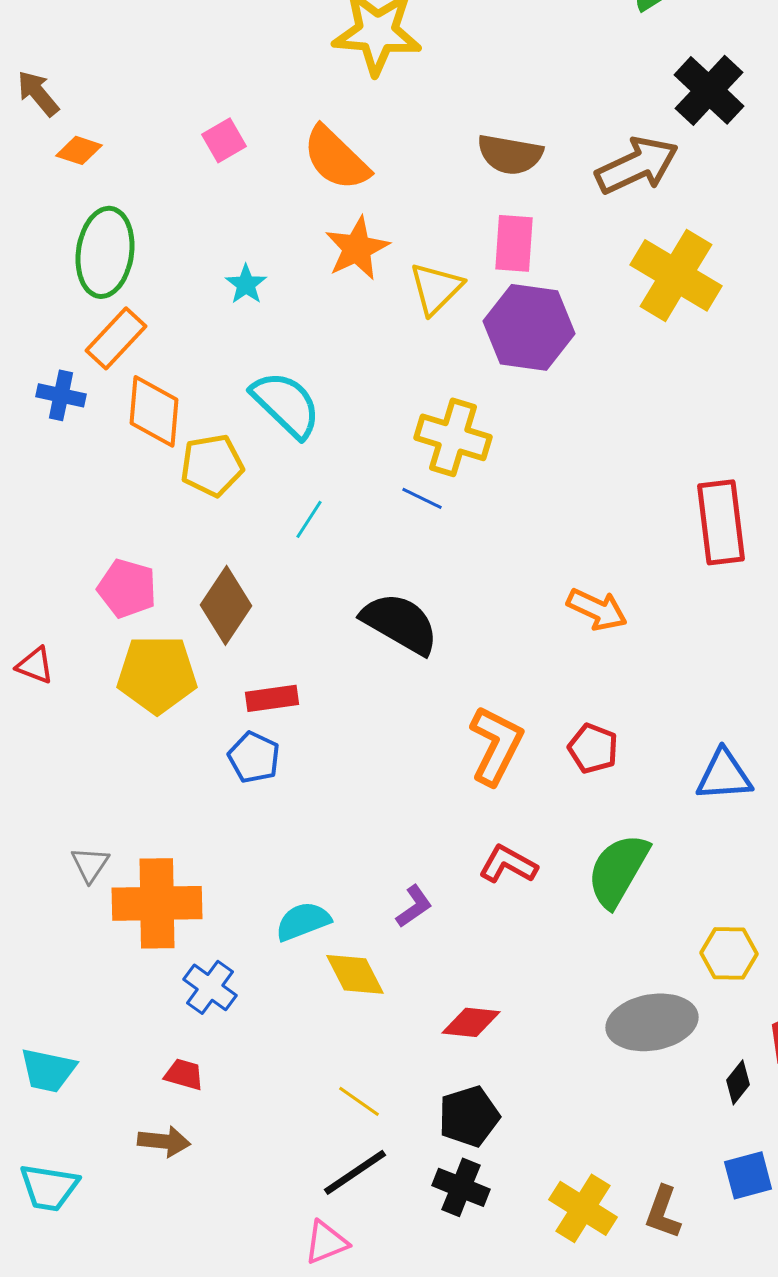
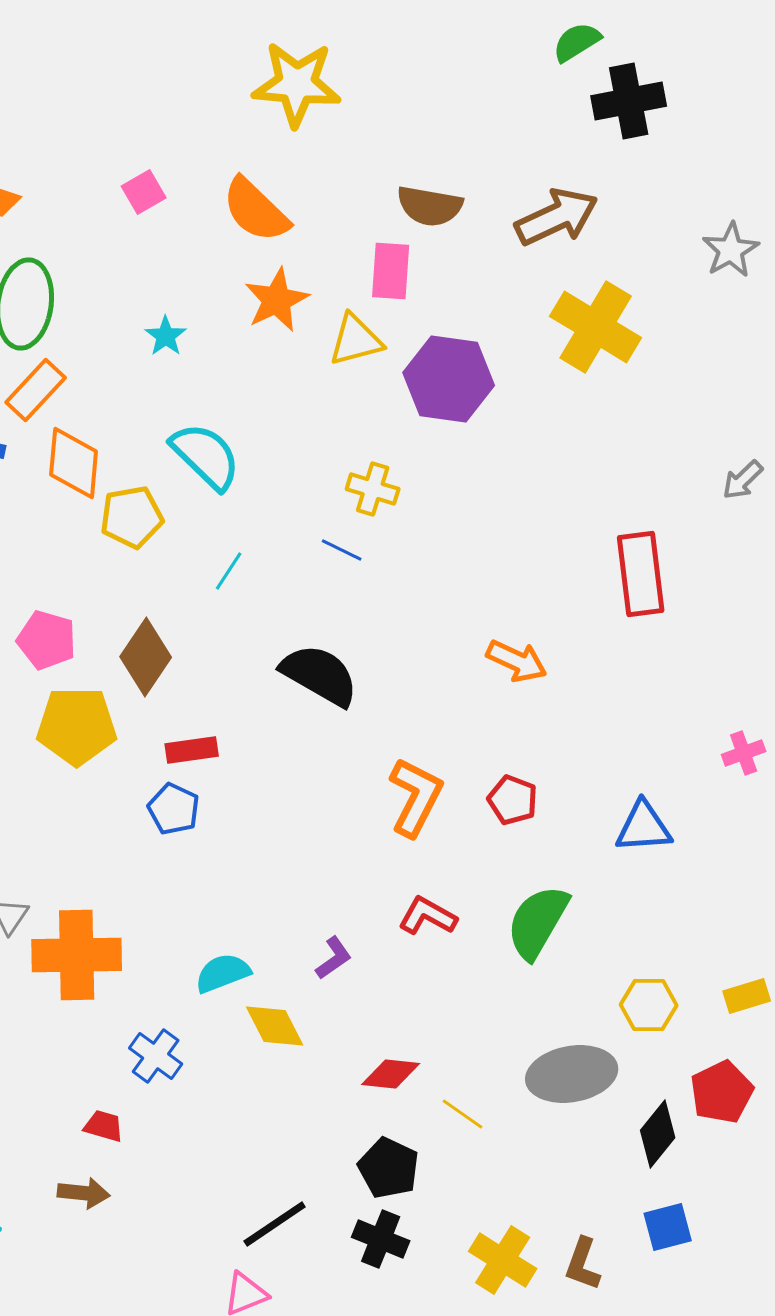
black cross: (709, 90) -> (629, 101), moved, turned 36
pink rectangle: (514, 243) -> (391, 271), moved
yellow triangle: (436, 288) -> (356, 340), turned 30
yellow cross: (453, 437) -> (373, 489), size x0.7
blue cross: (210, 987) -> (156, 1056), moved
black diamond: (738, 1082) -> (658, 1134), size x1.5
yellow line: (359, 1101) -> (463, 1114), moved
black pentagon: (469, 1116) -> (389, 1168), turned -30

